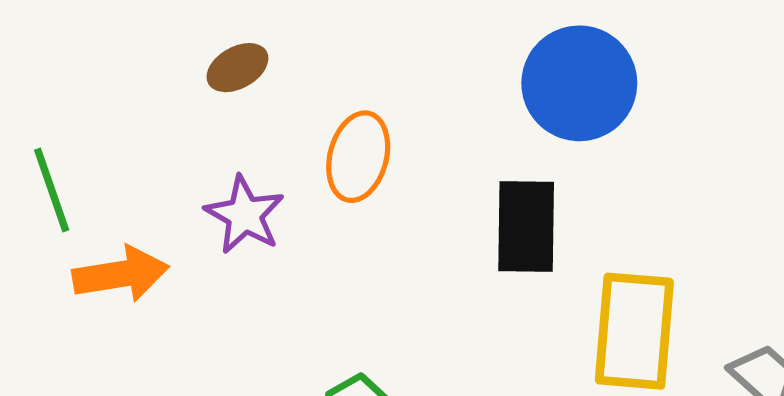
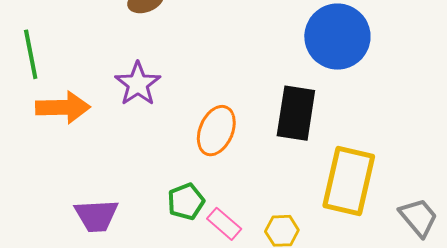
orange ellipse: (358, 157) -> (216, 131), moved

